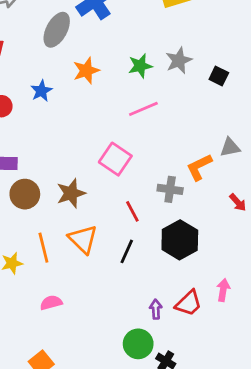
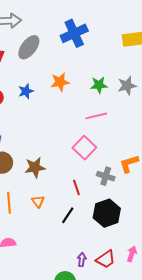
gray ellipse: (57, 30) -> (29, 47), moved
pink square: (115, 159) -> (84, 148), moved
orange triangle: (83, 239) -> (38, 202), size x0.6

